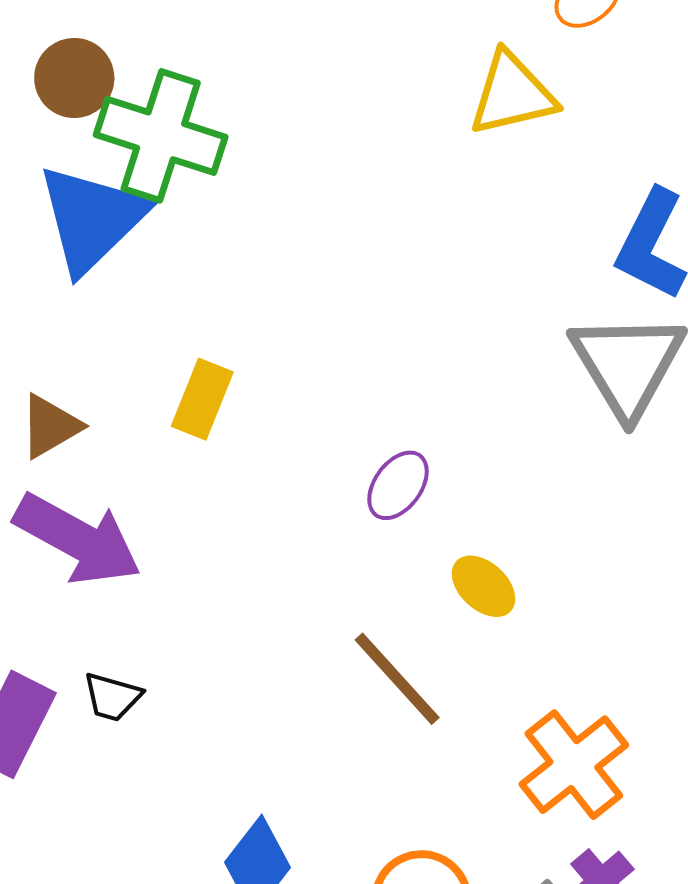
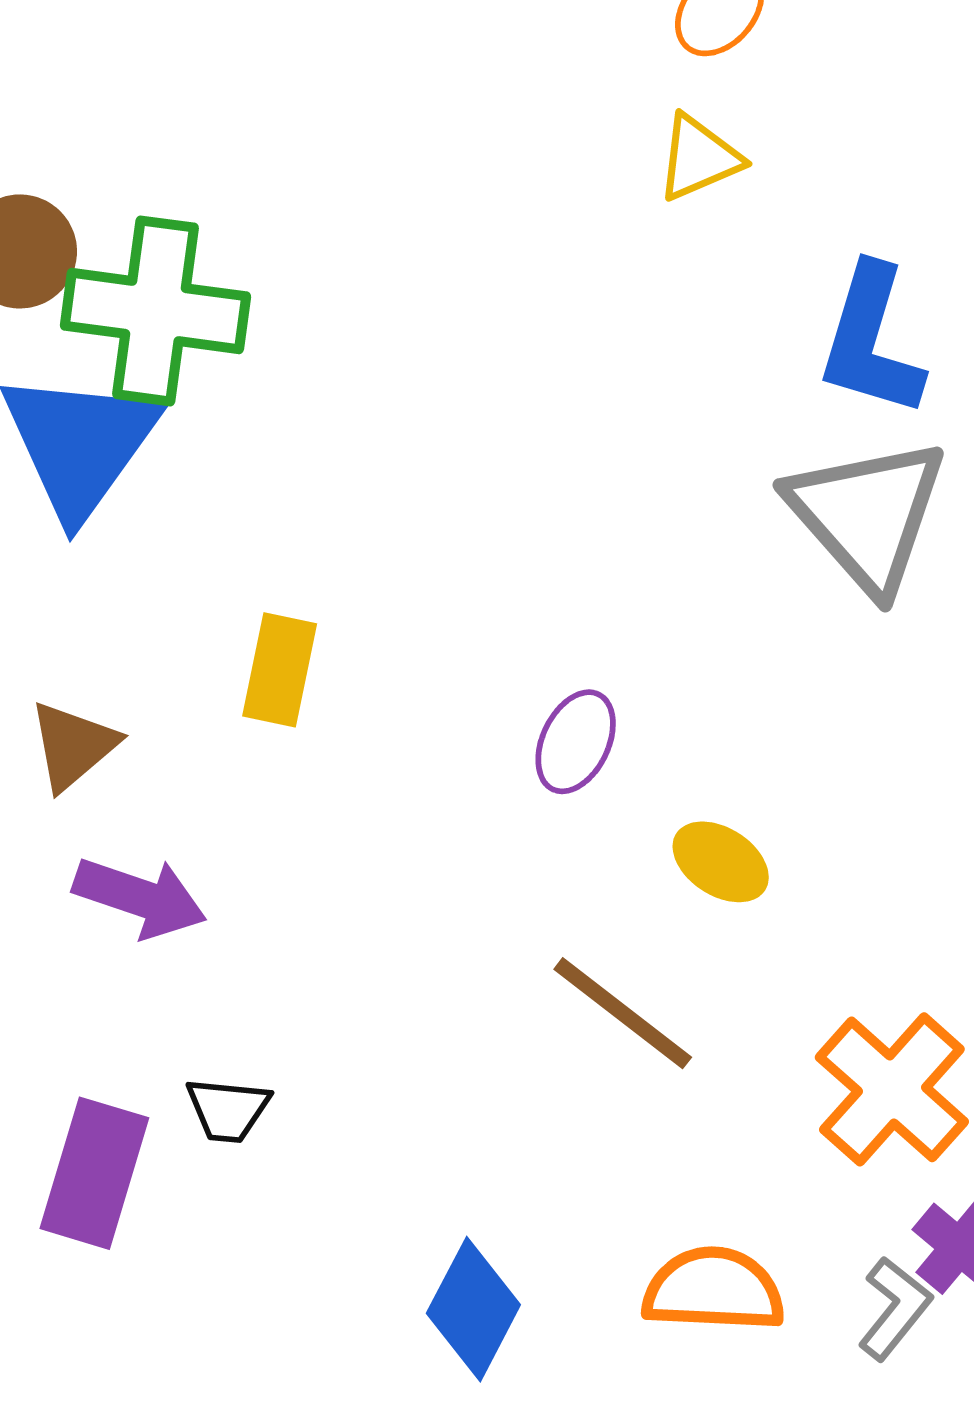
yellow triangle: (512, 94) -> (699, 158), moved, size x0.7
purple arrow: (78, 539) -> (140, 897), size x0.7

